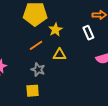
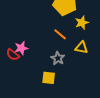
orange line: (36, 45) -> (60, 34), turned 64

